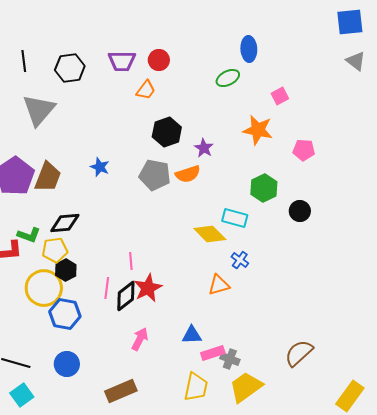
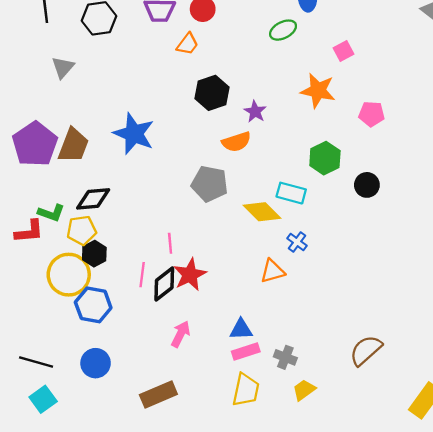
gray triangle: (39, 110) -> (63, 67), size x0.6
blue star: (100, 167) -> (134, 134), size x1.8
gray pentagon: (155, 175) -> (210, 184), moved
pink rectangle: (213, 353) -> (246, 351), moved
yellow trapezoid: (246, 387) -> (304, 390), size x0.6

